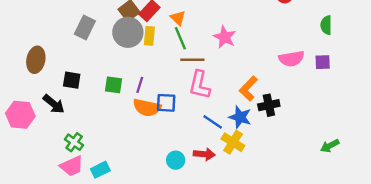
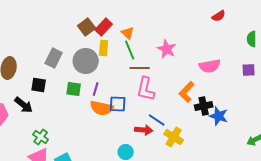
gray rectangle: (85, 28) -> (54, 58), moved
gray circle: (128, 32) -> (86, 61), moved
pink semicircle: (292, 59) -> (210, 66), moved
blue star: (240, 117) -> (219, 116), moved
red arrow: (204, 154) -> (144, 130), moved

